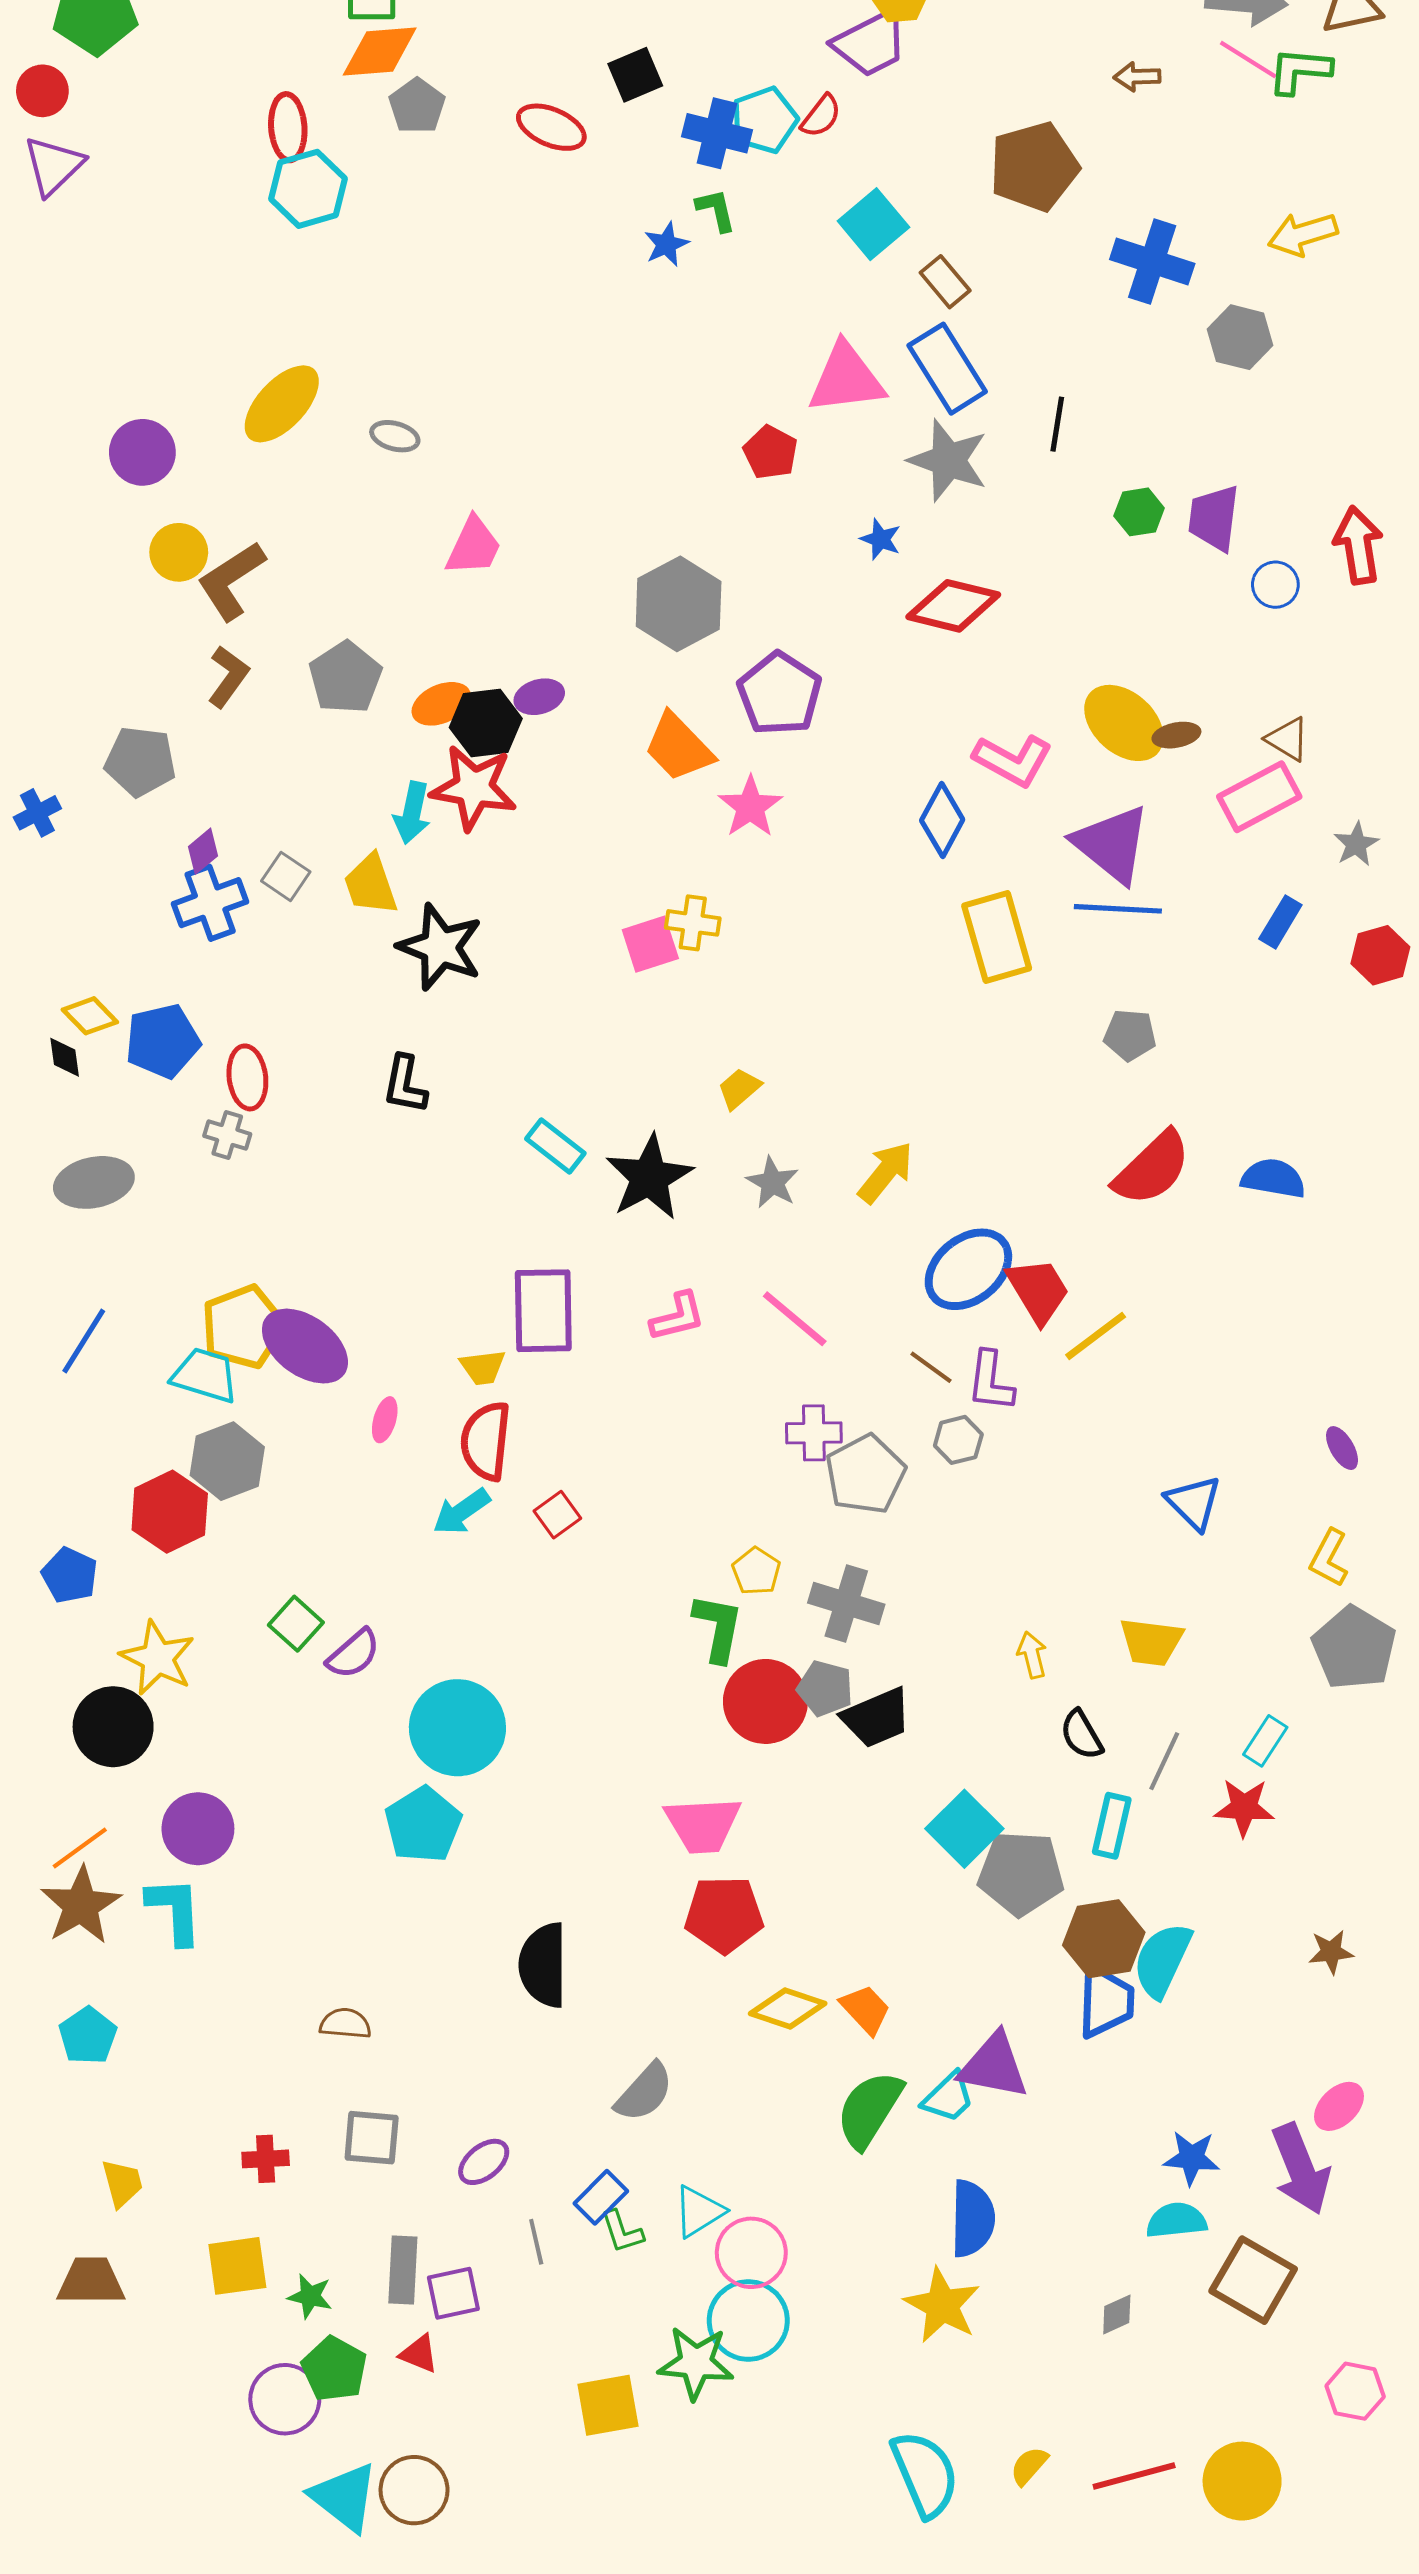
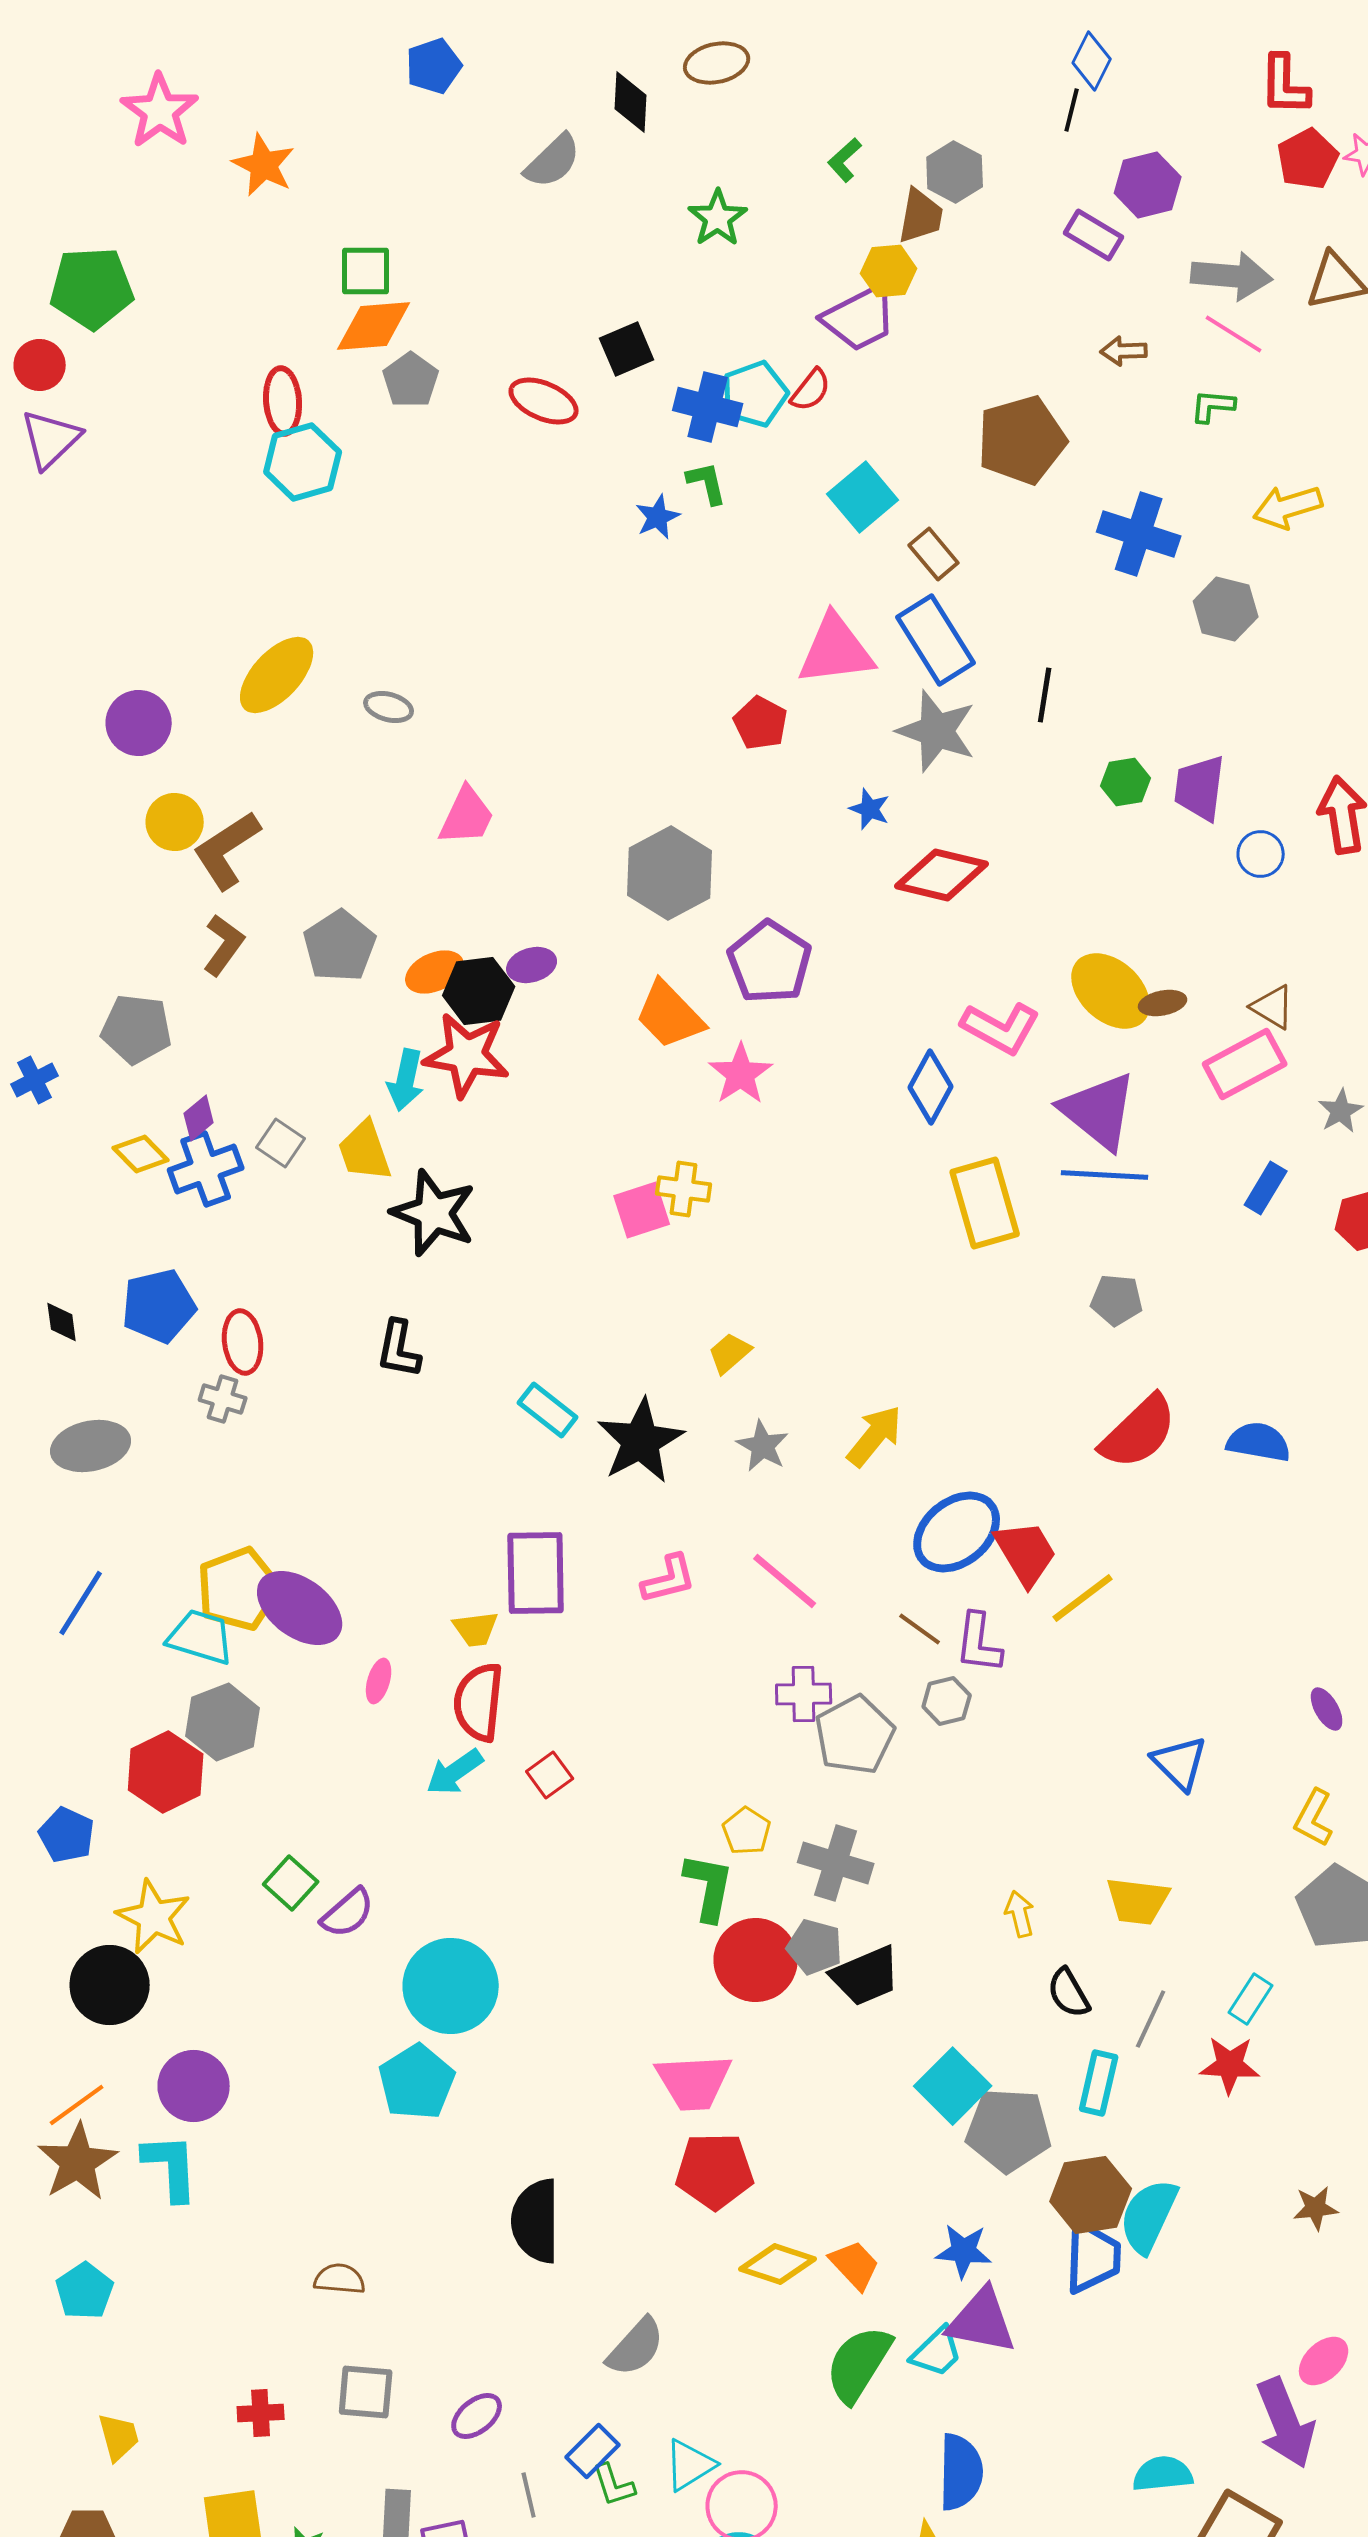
green L-shape: (1300, 71) -> (1213, 406), moved, size x0.7
yellow diamond: (90, 1016) -> (141, 1154), moved
blue star: (1192, 2158) -> (964, 2251), moved

